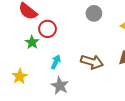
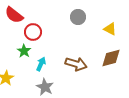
green star: (32, 42) -> (24, 51), moved

